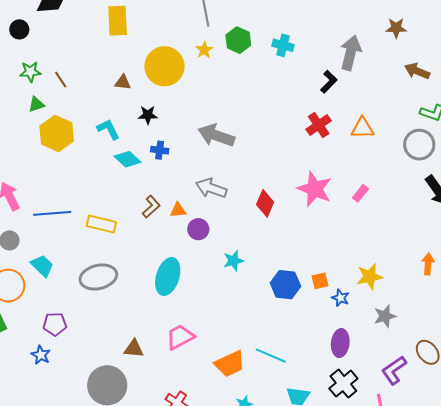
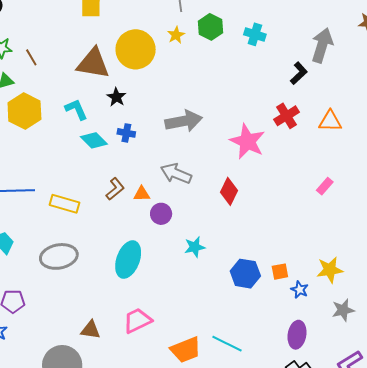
brown triangle: (123, 82) -> (93, 63), size x2.0
black star: (148, 115) -> (116, 97), turned 30
gray arrow: (216, 135) -> (184, 121), turned 147
pink star: (315, 189) -> (247, 141), moved

